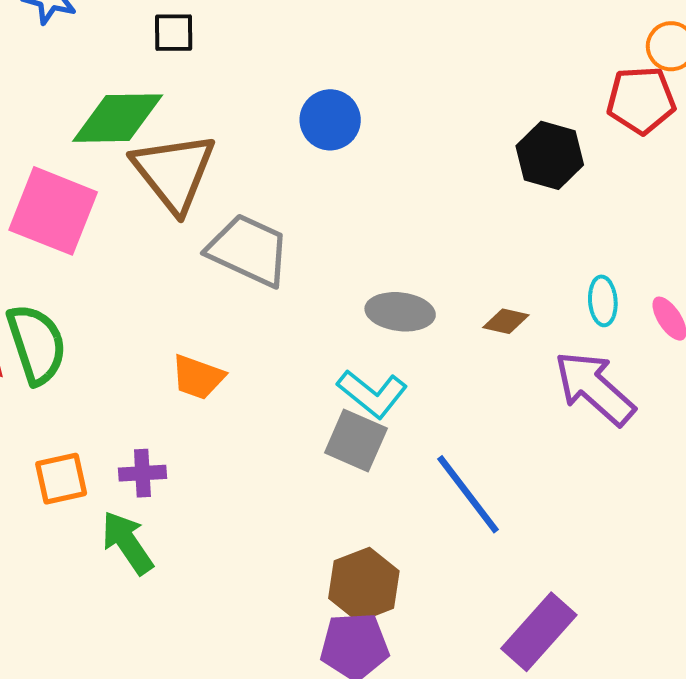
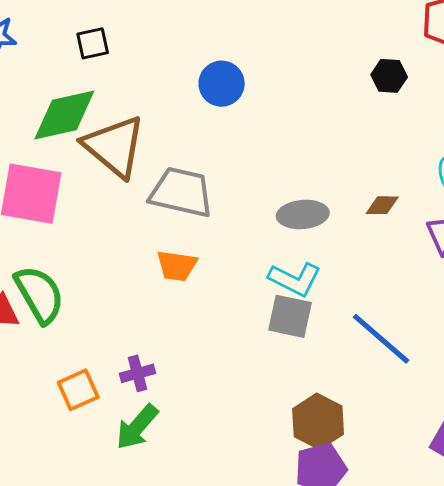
black hexagon: (550, 155) -> (389, 76), size x0.7
orange trapezoid: (198, 377) -> (177, 266), moved
green arrow: (127, 543) -> (137, 427), turned -93

